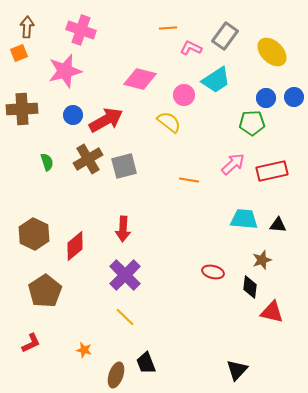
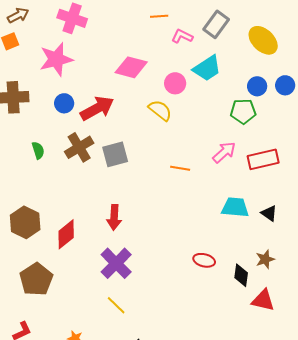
brown arrow: (27, 27) -> (18, 15), turned 60
black triangle: (278, 225) -> (269, 213), turned 30
brown star: (262, 260) -> (265, 259), moved

